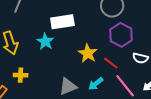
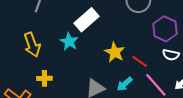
white rectangle: (62, 22) -> (86, 20), turned -30
purple hexagon: (121, 35) -> (165, 29), moved

